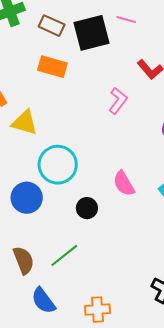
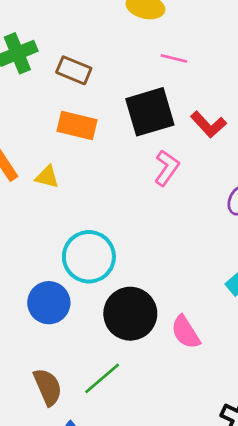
black square: (91, 33) -> (150, 112), moved
yellow triangle: (25, 123) -> (47, 177), moved, size x0.7
pink semicircle: (124, 183) -> (186, 332), moved
black circle: (87, 208) -> (130, 314), size x1.8

